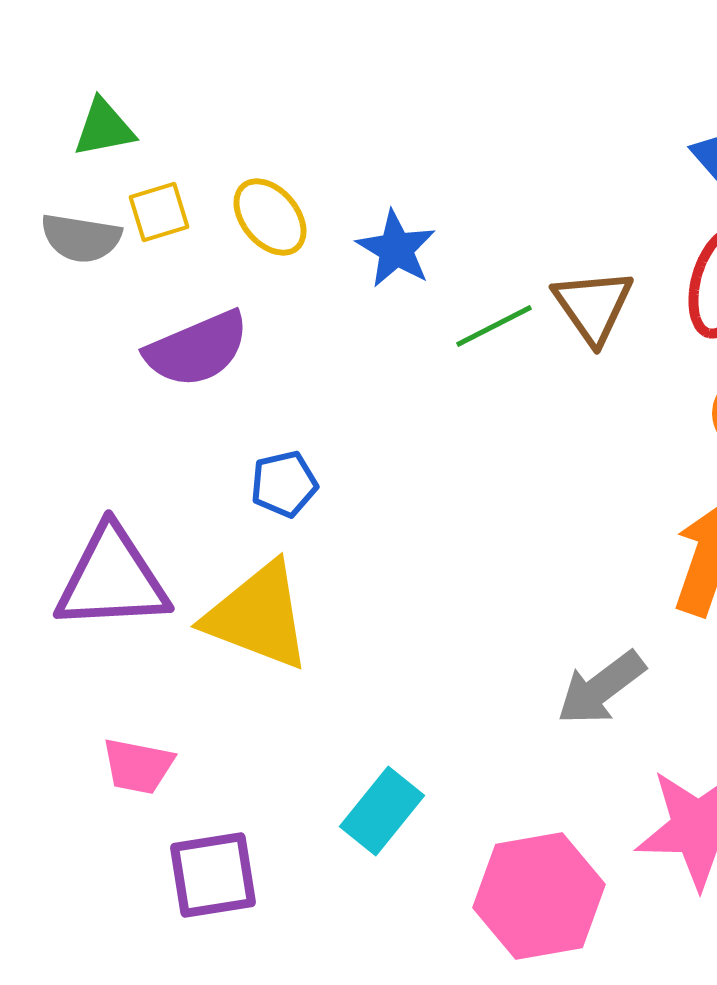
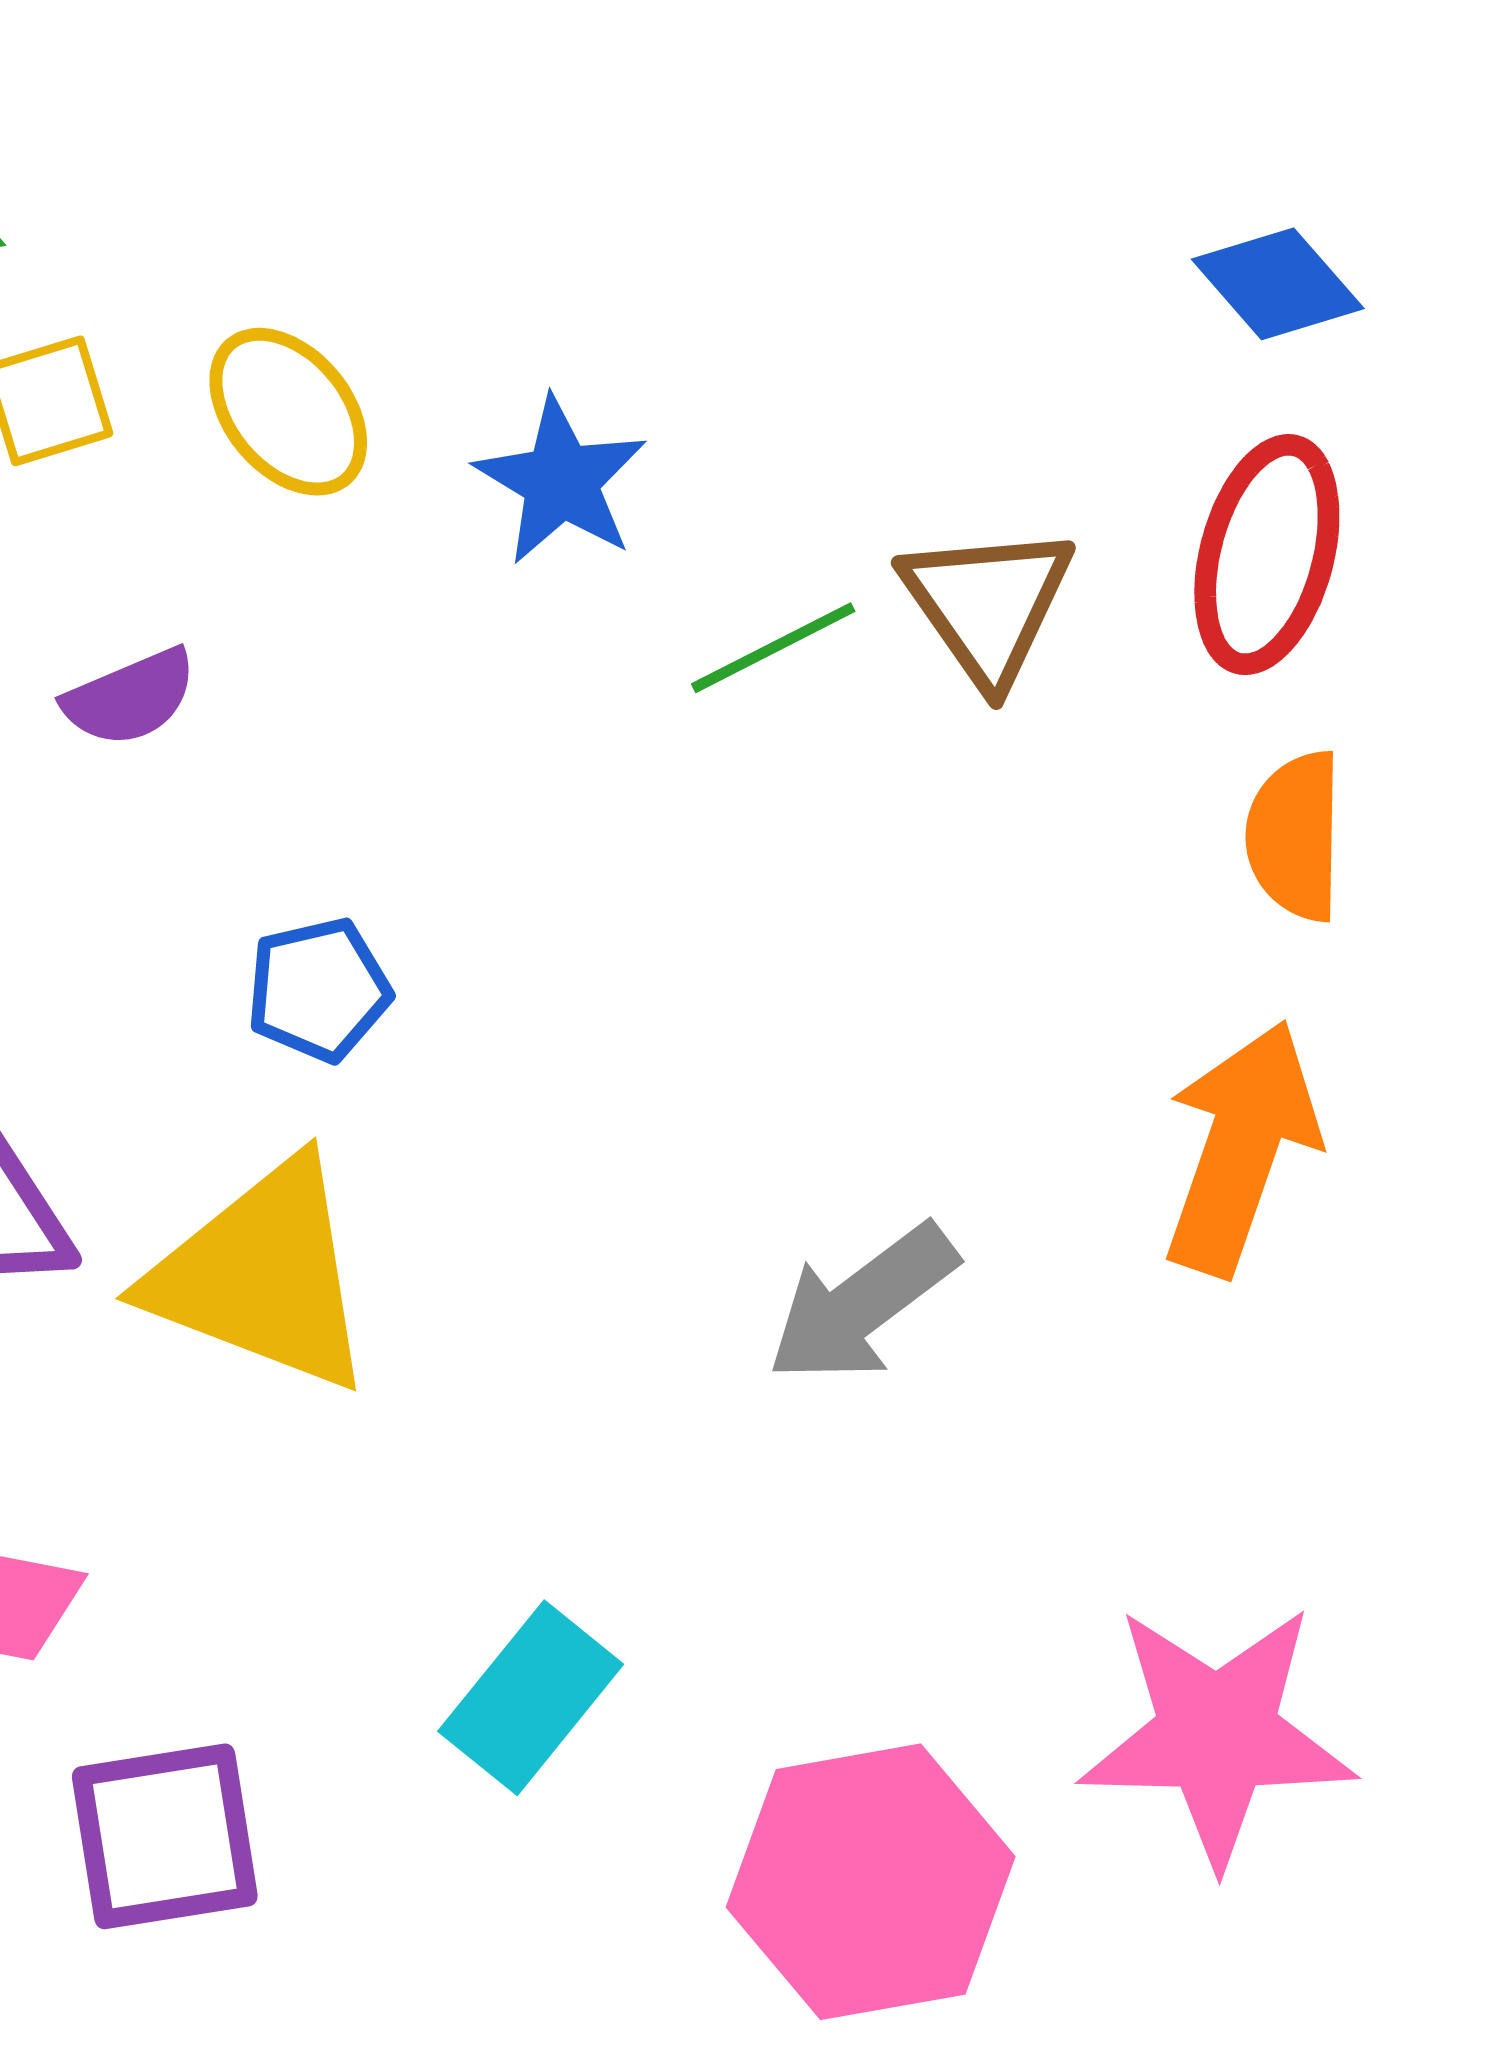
purple semicircle: (197, 349) -> (130, 697), size x0.6
gray arrow: (601, 688) -> (862, 1304), moved

